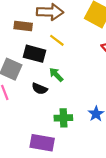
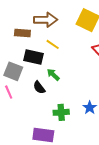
black semicircle: (40, 89) -> (39, 87), turned 32

